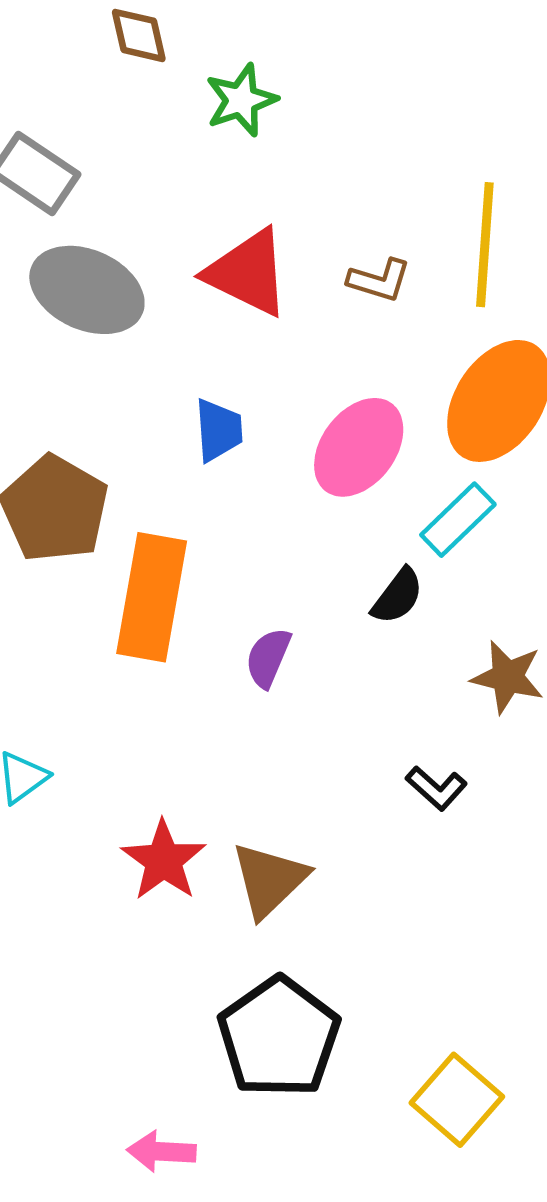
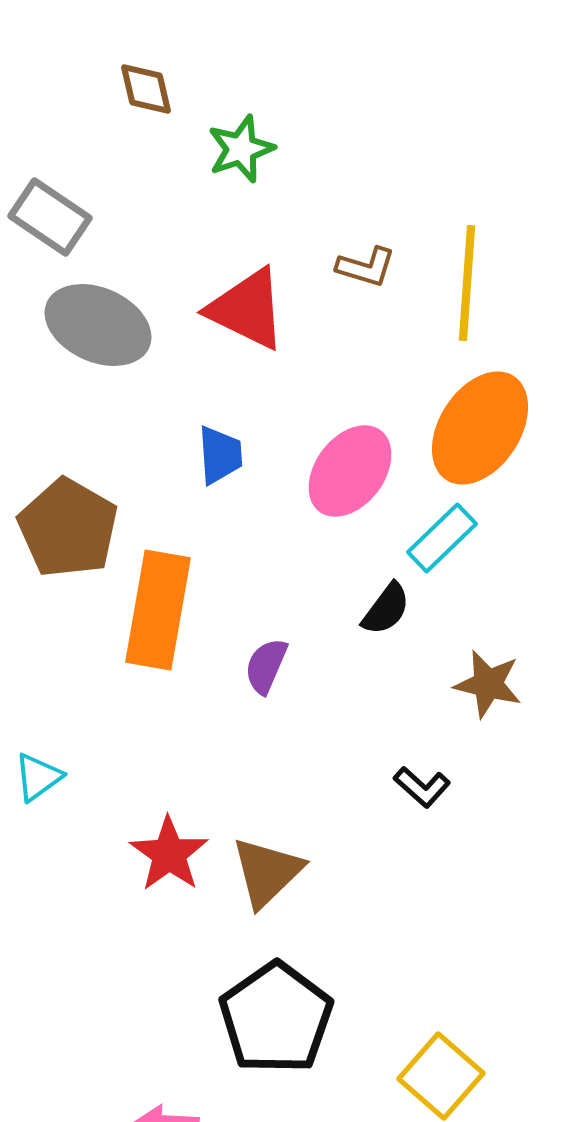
brown L-shape: (379, 280) -> (366, 267), moved

